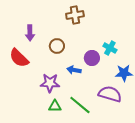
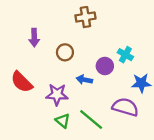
red semicircle: (19, 58) -> (22, 82), moved
green triangle: (55, 106) -> (63, 121), turned 40

